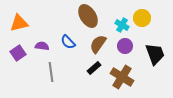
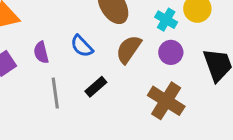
purple semicircle: (42, 46) -> (41, 52), turned -112
black rectangle: (94, 68) -> (96, 87), moved

